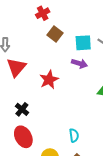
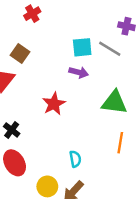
brown square: (55, 34) -> (20, 54), moved
red star: (49, 80) -> (54, 104), moved

